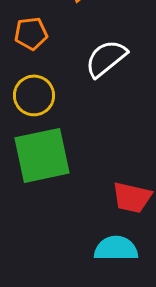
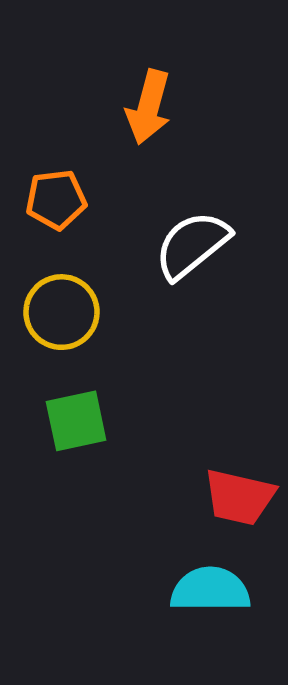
green square: (42, 155) -> (76, 421), size x0.6

